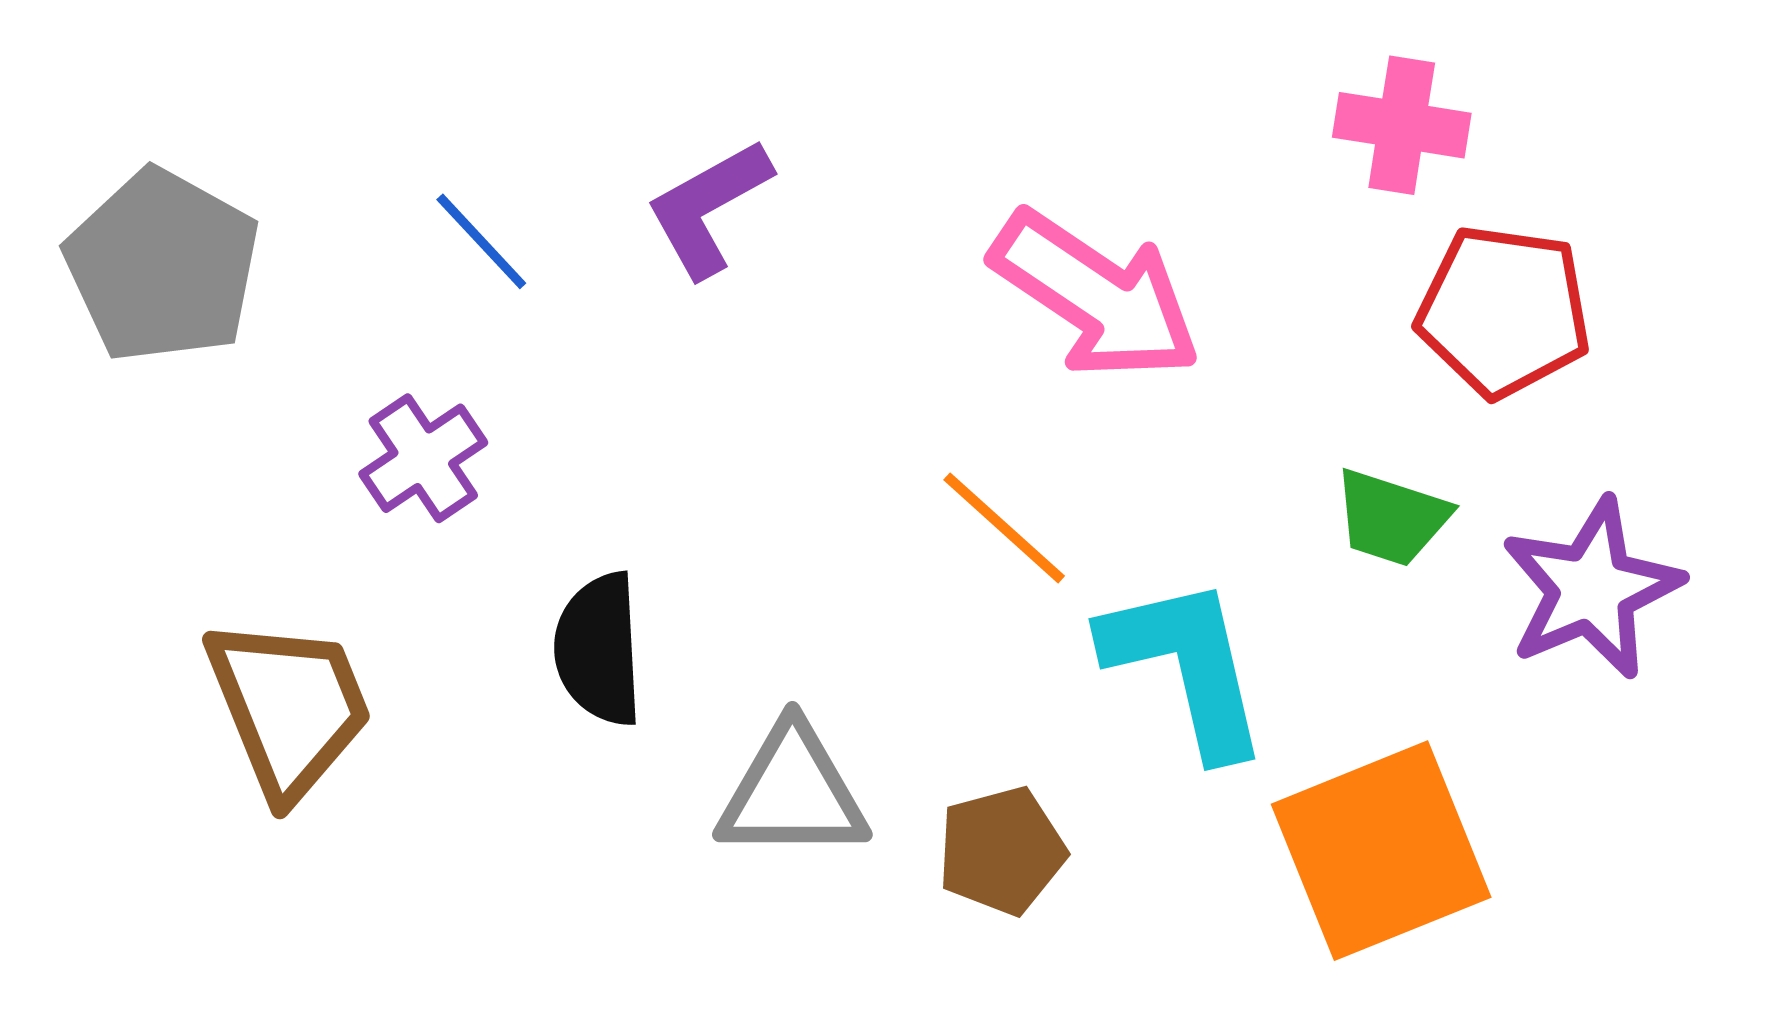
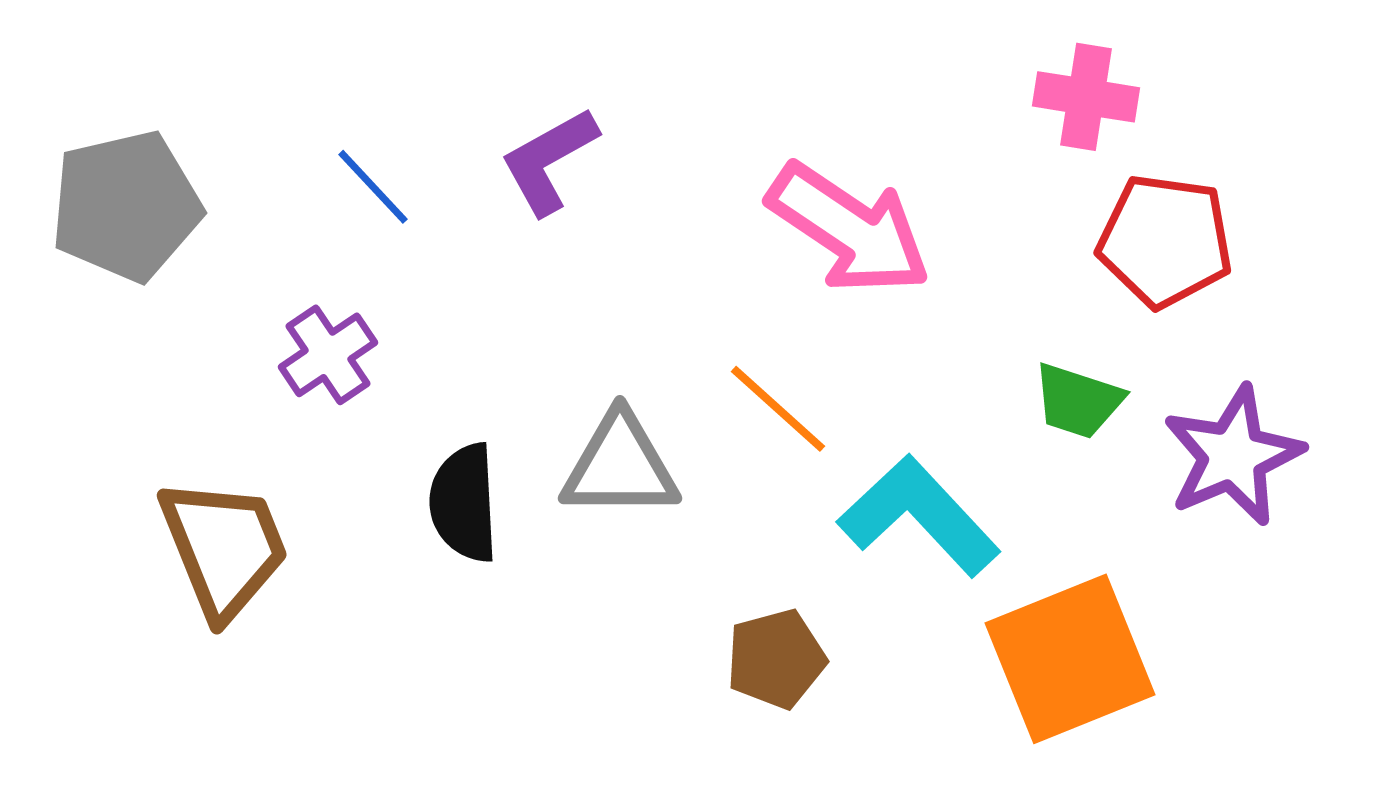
gray pentagon: (162, 266) -> (126, 206), turned 30
cyan L-shape: (1186, 666) -> (919, 516), turned -30
gray triangle: (792, 793) -> (620, 466), moved

